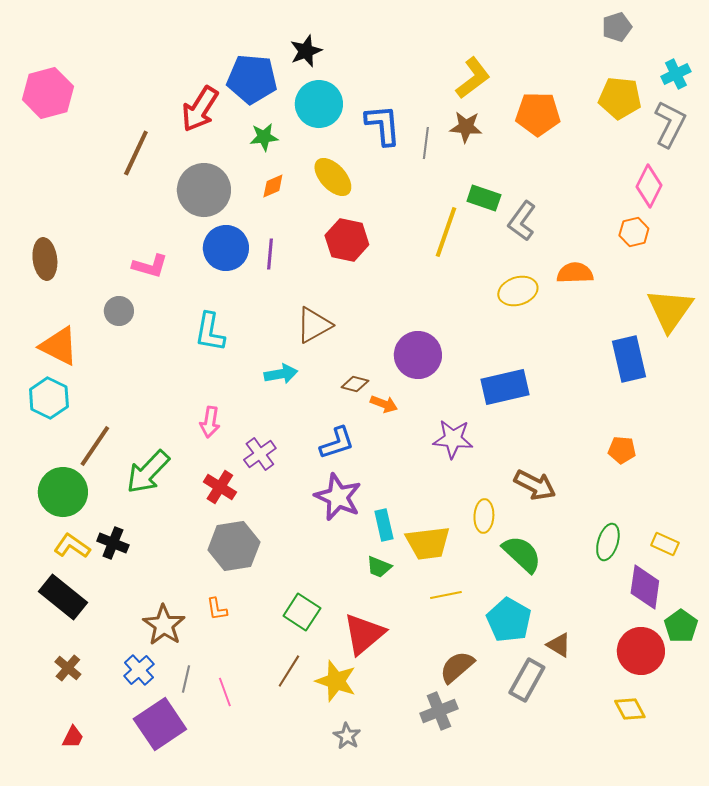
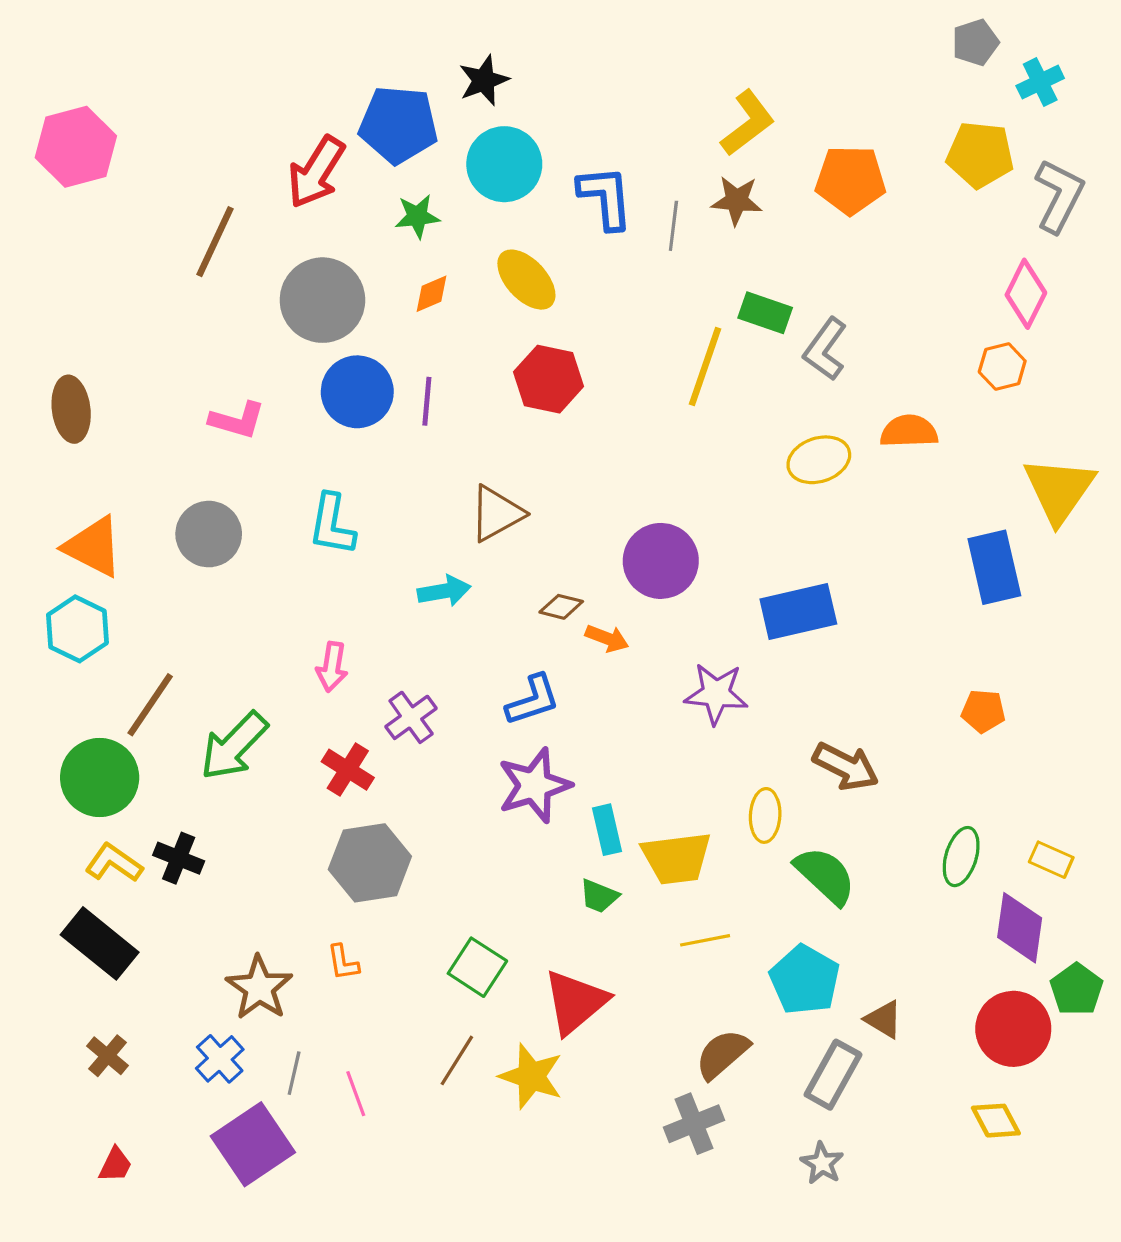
cyan cross: (676, 74) -> (1040, 82), moved
gray circle: (119, 311) -> (209, 534), moved, size x1.4
purple star: (338, 497) -> (534, 785), turned 30
gray star: (347, 736) -> (822, 1163), moved

